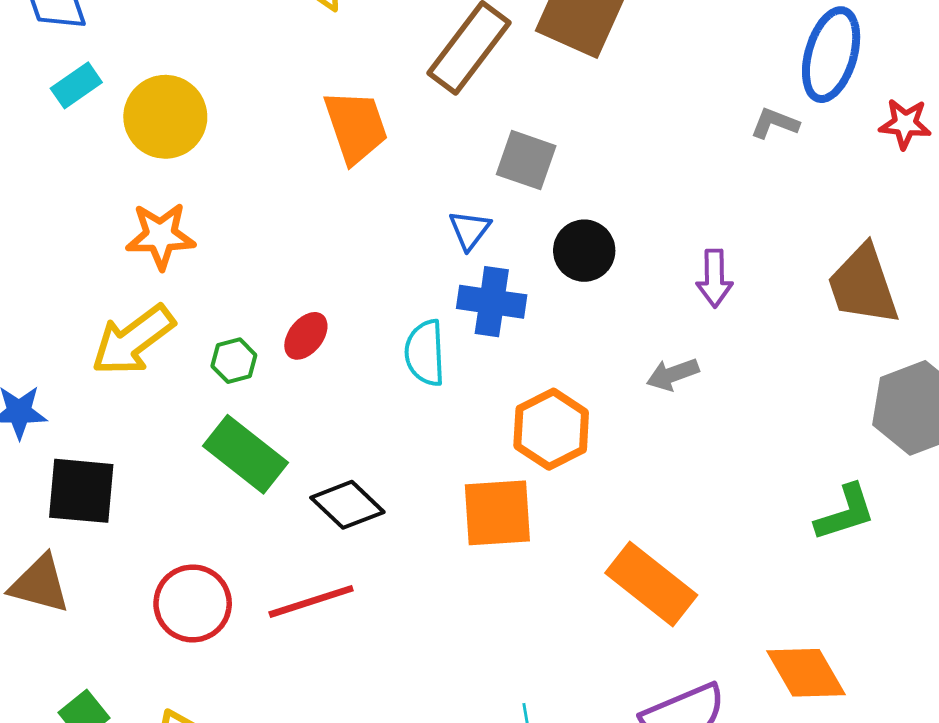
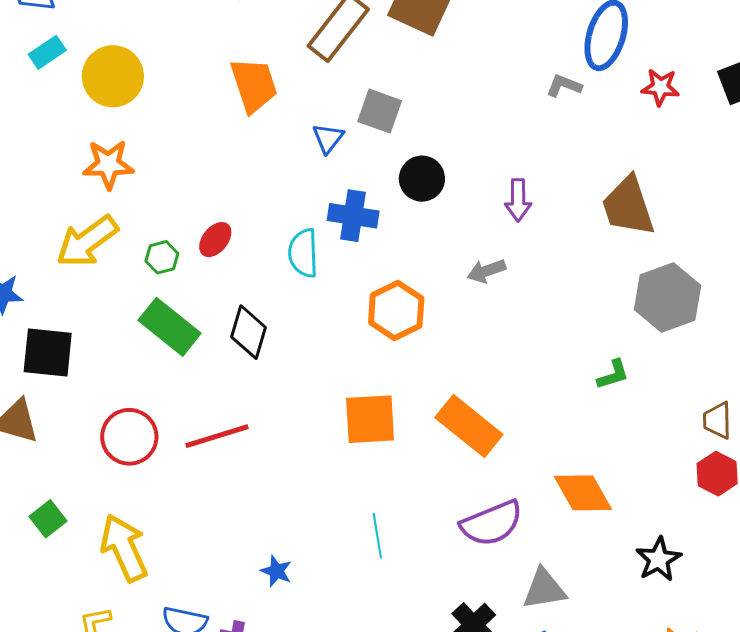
blue triangle: (470, 230) -> (328, 138), moved
black diamond: (347, 505) -> (249, 332), moved, turned 62
orange square: (497, 513) -> (370, 419), moved
green L-shape: (845, 513) -> (613, 375), size x0.7

